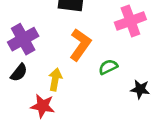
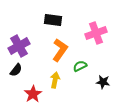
yellow arrow: (55, 80) -> (55, 80), moved
red star: (43, 106) -> (33, 94), turned 30

